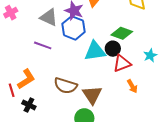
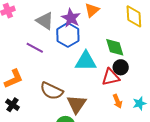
green diamond: (122, 33) -> (115, 47), turned 45
black circle: (113, 49) -> (121, 67), moved
cyan star: (150, 55) -> (139, 103), moved

